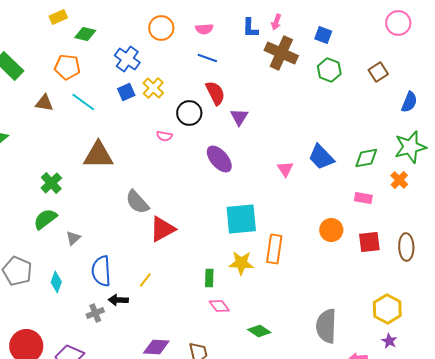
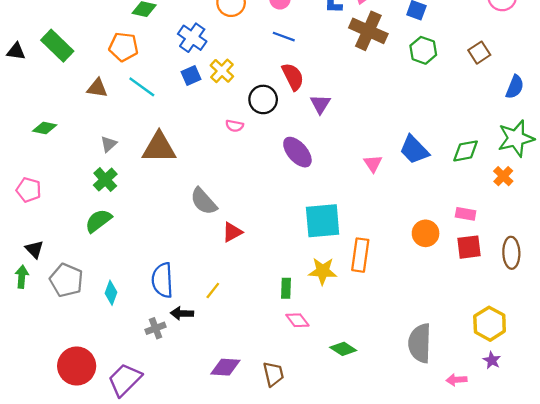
pink rectangle: (363, 198) -> (466, 214), moved
red triangle: (162, 229) -> (232, 232), size x0.7
gray triangle: (73, 238) -> (109, 144), moved

